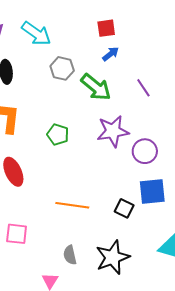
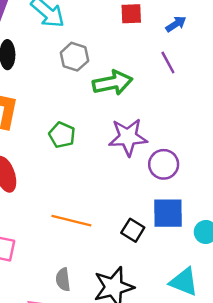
blue arrow: (111, 54) -> (176, 24), moved
green arrow: (96, 87) -> (113, 83), turned -56
purple line: (143, 88) -> (168, 63), moved

